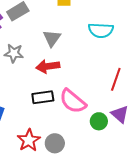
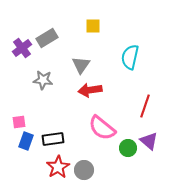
cyan semicircle: (101, 30) -> (130, 57), turned 100
red arrow: (48, 66) -> (90, 90), moved
black rectangle: (43, 97) -> (53, 139), moved

